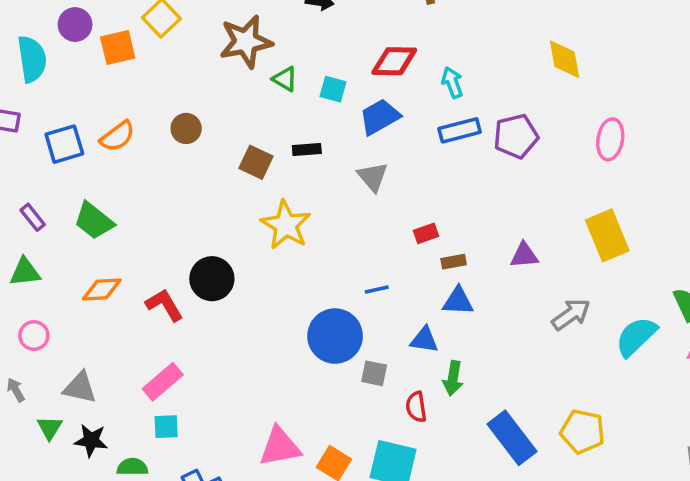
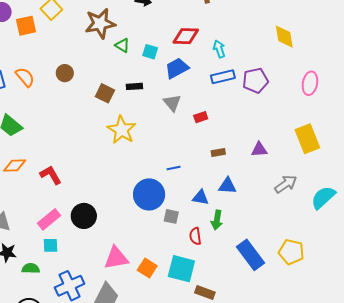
orange semicircle: (117, 136) -> (25, 77), turned -95
red rectangle: (426, 233) -> (201, 117), moved
black circle: (212, 279) -> (84, 216), moved
blue triangle: (458, 301) -> (228, 186), moved

